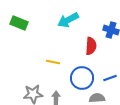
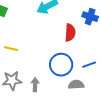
yellow line: (53, 62) -> (11, 49), moved

